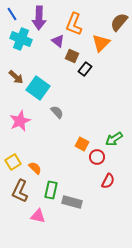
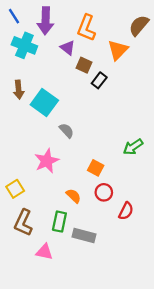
brown arrow: (16, 77) -> (19, 90), turned 42
pink star: (20, 121) -> (47, 161), moved
green arrow: (114, 139) -> (133, 147), moved
red circle: (97, 157) -> (104, 192), moved
orange semicircle: (35, 168) -> (73, 196), moved

